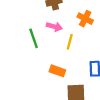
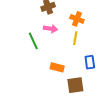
yellow line: (70, 42) -> (75, 38), moved

